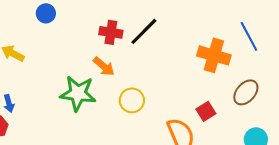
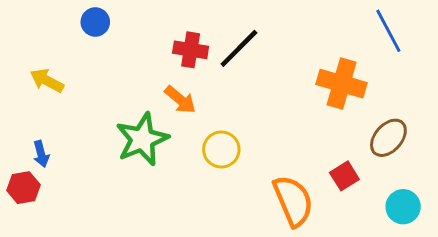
blue line: (249, 36) -> (388, 31), moved
green star: (78, 93) -> (142, 139), turned -30
red square: (206, 111) -> (344, 176), moved

